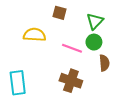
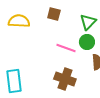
yellow semicircle: (34, 35) -> (19, 21), moved

